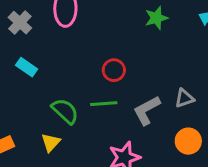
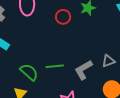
red circle: (114, 70) -> (63, 17), moved

